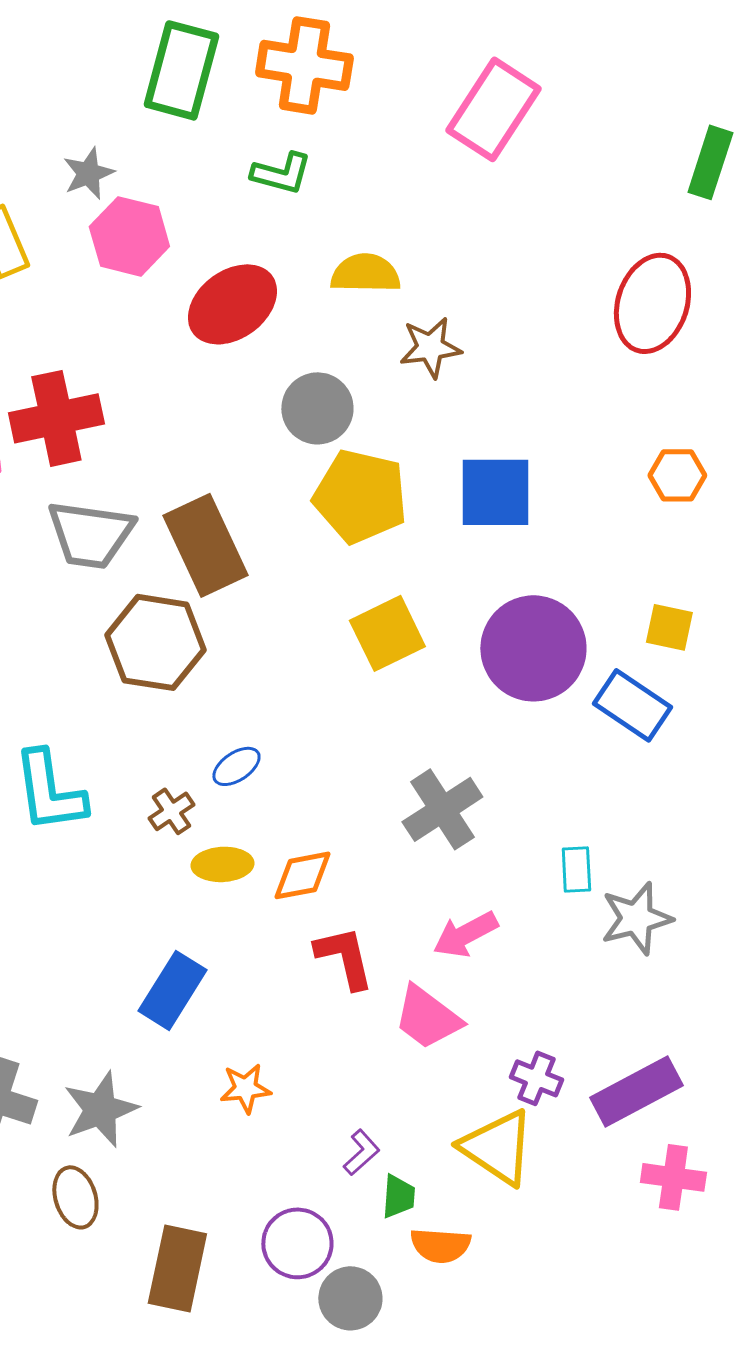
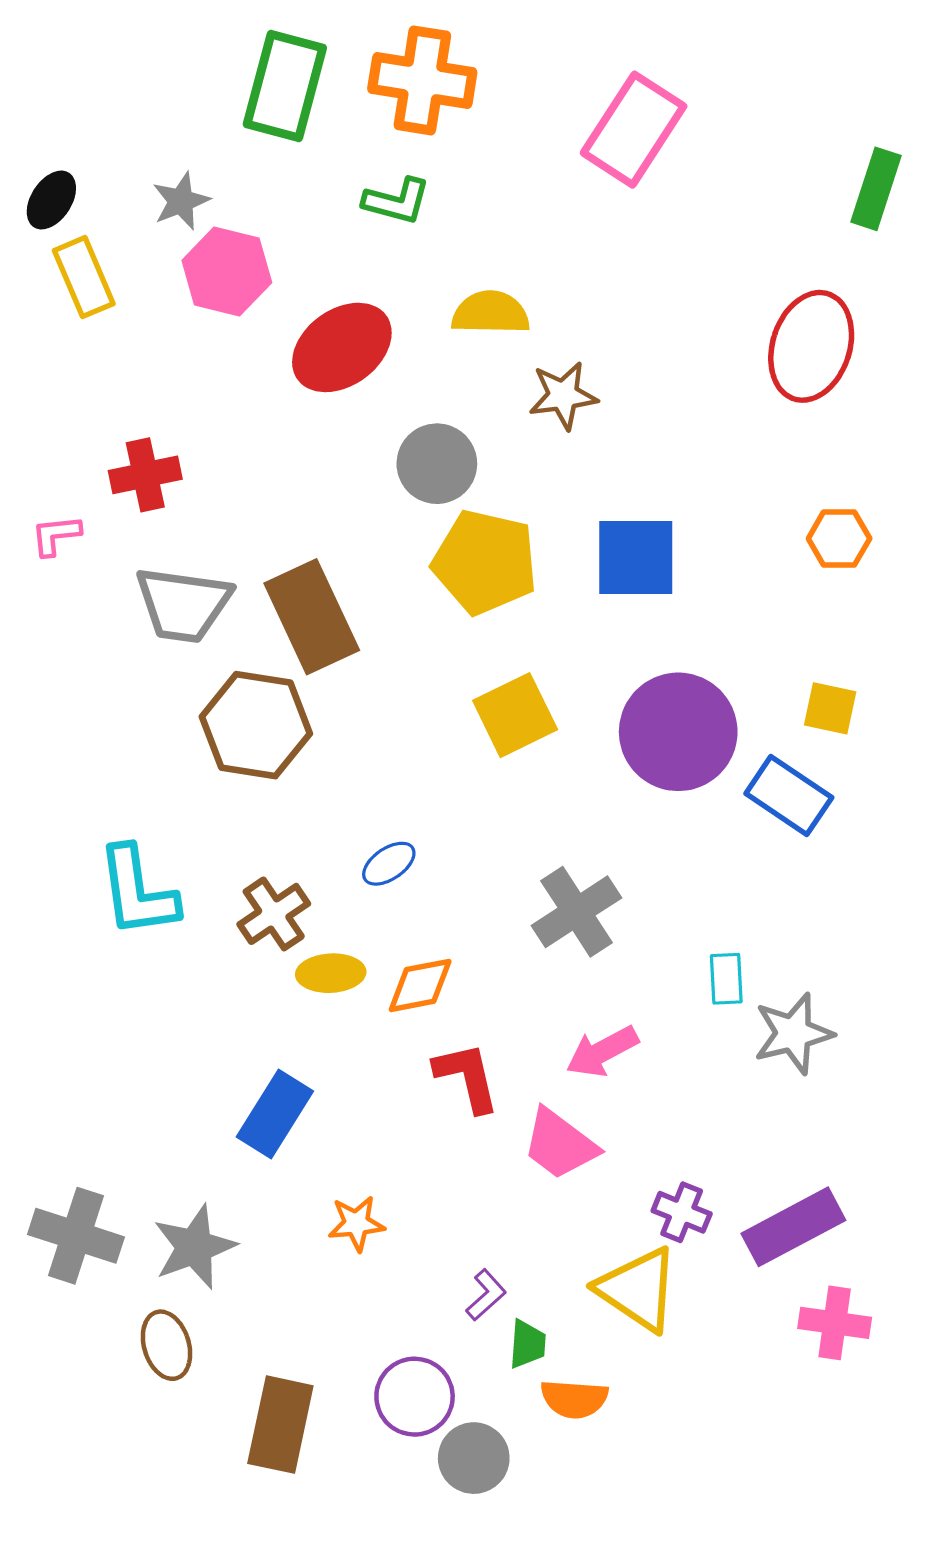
red cross: (56, 418) -> (145, 475), size x0.7
blue ellipse: (236, 766) -> (389, 864), moved
brown cross: (171, 811) -> (274, 914), size x1.4

